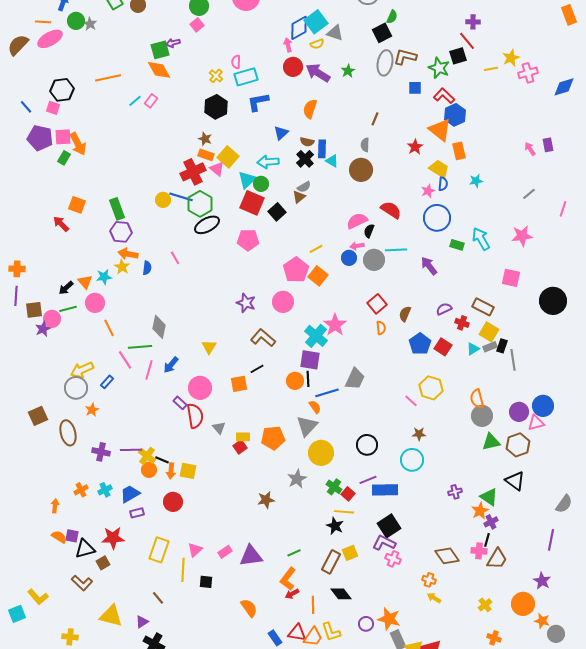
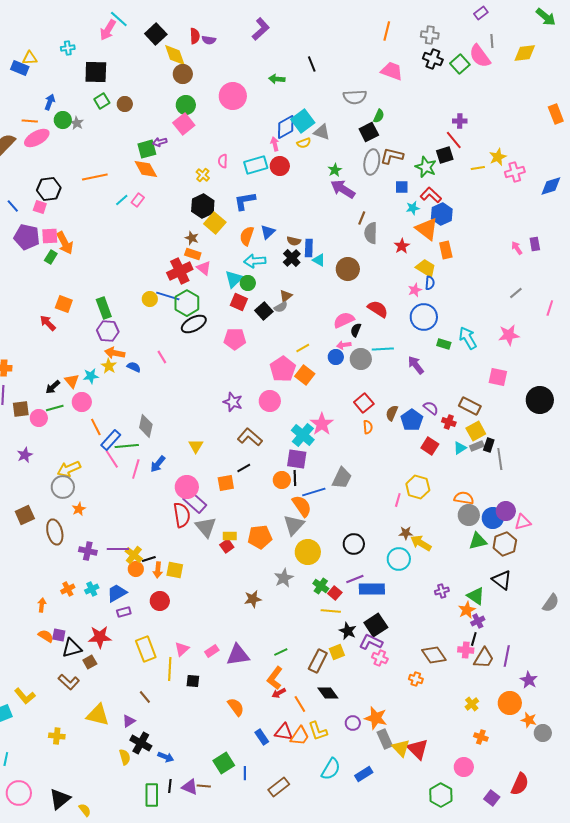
pink square: (197, 25) -> (184, 124), size x1.5
purple arrow: (318, 73) -> (343, 189), moved
cyan rectangle: (246, 77) -> (256, 165), moved
orange semicircle: (310, 109) -> (247, 236), moved
gray semicircle: (365, 145) -> (371, 233), moved, size x1.5
yellow square: (228, 157) -> (215, 223), moved
cyan star: (476, 181) -> (413, 208), moved
gray semicircle: (304, 187) -> (281, 307), moved
red square: (252, 203) -> (239, 302), size x0.7
blue semicircle: (147, 268) -> (134, 367), turned -72
purple semicircle: (444, 309) -> (431, 408), turned 63
purple star: (43, 329) -> (25, 455), moved
yellow square: (489, 332) -> (476, 431), turned 30
blue pentagon: (420, 344) -> (412, 420), moved
blue rectangle: (107, 382) -> (111, 440), moved, size x1.5
orange semicircle: (477, 399) -> (464, 498), turned 114
pink line: (411, 401) -> (398, 500), turned 64
purple rectangle: (180, 403) -> (195, 502), moved, size x1.6
blue circle: (543, 406) -> (493, 518), moved
orange semicircle: (315, 407) -> (302, 506), size x1.6
gray triangle: (219, 428) -> (206, 527), size x1.6
black line: (162, 460) -> (149, 559), turned -40
black star: (335, 526) -> (348, 631), moved
purple line: (551, 540) -> (507, 656), moved
yellow rectangle: (159, 550) -> (146, 649), turned -40
yellow arrow: (434, 598) -> (421, 543), moved, size x1.5
orange line: (313, 605) -> (300, 704), turned -30

